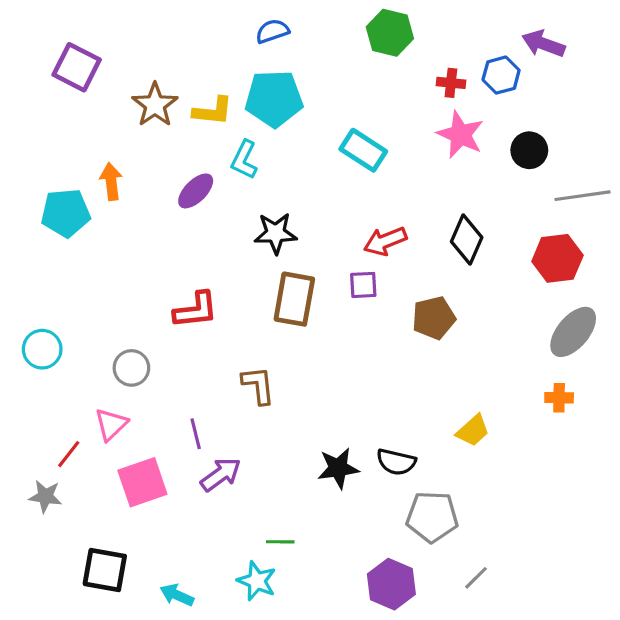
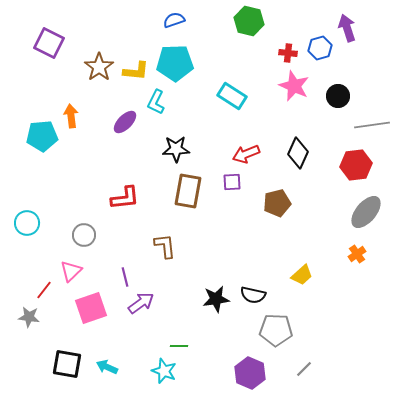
purple arrow: (543, 44) -> (347, 28), turned 52
orange cross: (559, 398) -> (357, 254), turned -36
cyan arrow: (177, 595) -> (107, 367), moved

